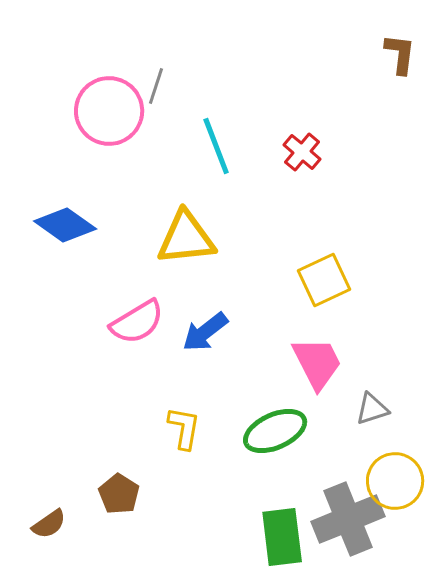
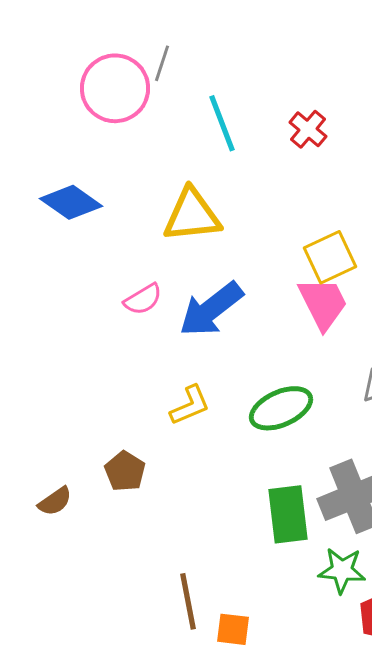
pink semicircle: (137, 322) -> (143, 299), size x0.7
blue arrow: (205, 332) -> (211, 309), size x1.4
pink trapezoid: (317, 363) -> (323, 303), moved
yellow L-shape: (184, 428) -> (190, 405), turned 57

